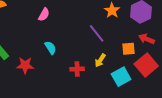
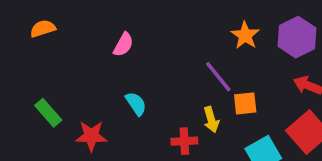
orange square: (128, 49) -> (245, 103), moved
yellow arrow: (100, 60) -> (211, 120), moved, turned -48

